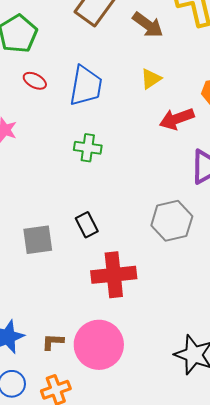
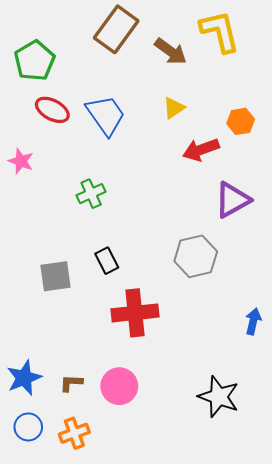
red ellipse: (35, 81) -> (52, 110), size x1.4
blue trapezoid: (86, 86) -> (106, 115), turned -45
green cross: (88, 148) -> (91, 194), moved, turned -32
pink circle: (99, 345) -> (119, 386), size x0.7

